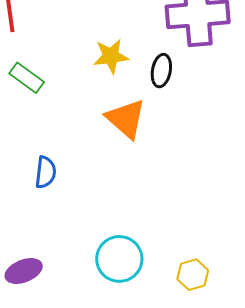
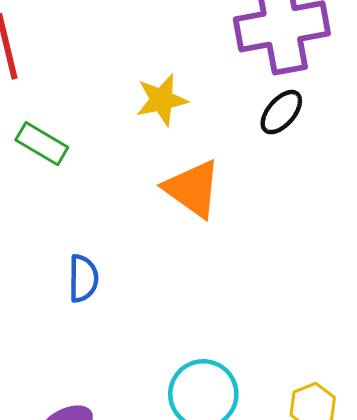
black ellipse: (161, 71) -> (281, 112), moved, turned 36

